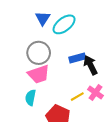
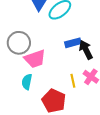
gray circle: (39, 53) -> (19, 43), moved
yellow line: (77, 97) -> (73, 81), turned -72

